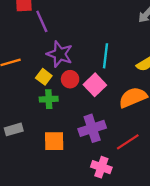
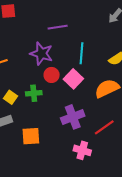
purple line: (42, 21) -> (58, 27), moved, turned -72
yellow square: (44, 77) -> (11, 97), moved
orange square: (54, 141) -> (31, 136), moved

